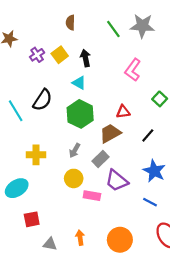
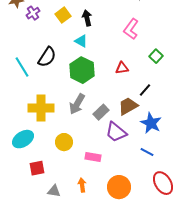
purple cross: (37, 55) -> (33, 13), moved
brown trapezoid: (110, 133) -> (128, 106), moved
gray arrow: (75, 150) -> (77, 104), size x1.5
yellow cross: (36, 155) -> (41, 108), size x1.4
yellow circle: (74, 178) -> (64, 142), moved
pink rectangle: (92, 196) -> (93, 157), moved

